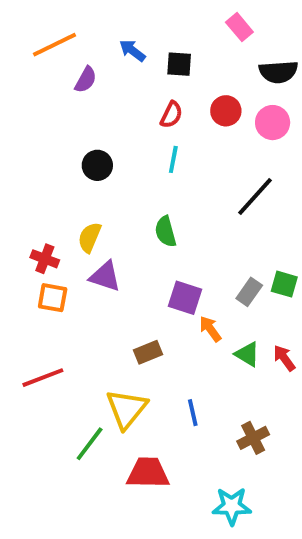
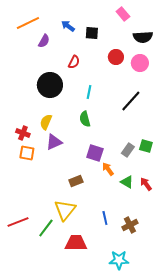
red semicircle: (171, 115) -> (74, 62), moved
cyan line: (173, 159) -> (89, 92), moved
black circle: (97, 165) -> (50, 85), size x1.6
purple triangle: (105, 276) -> (54, 142), turned -42
red line: (43, 378) -> (18, 222), moved
blue line: (193, 413) -> (105, 218), moved

